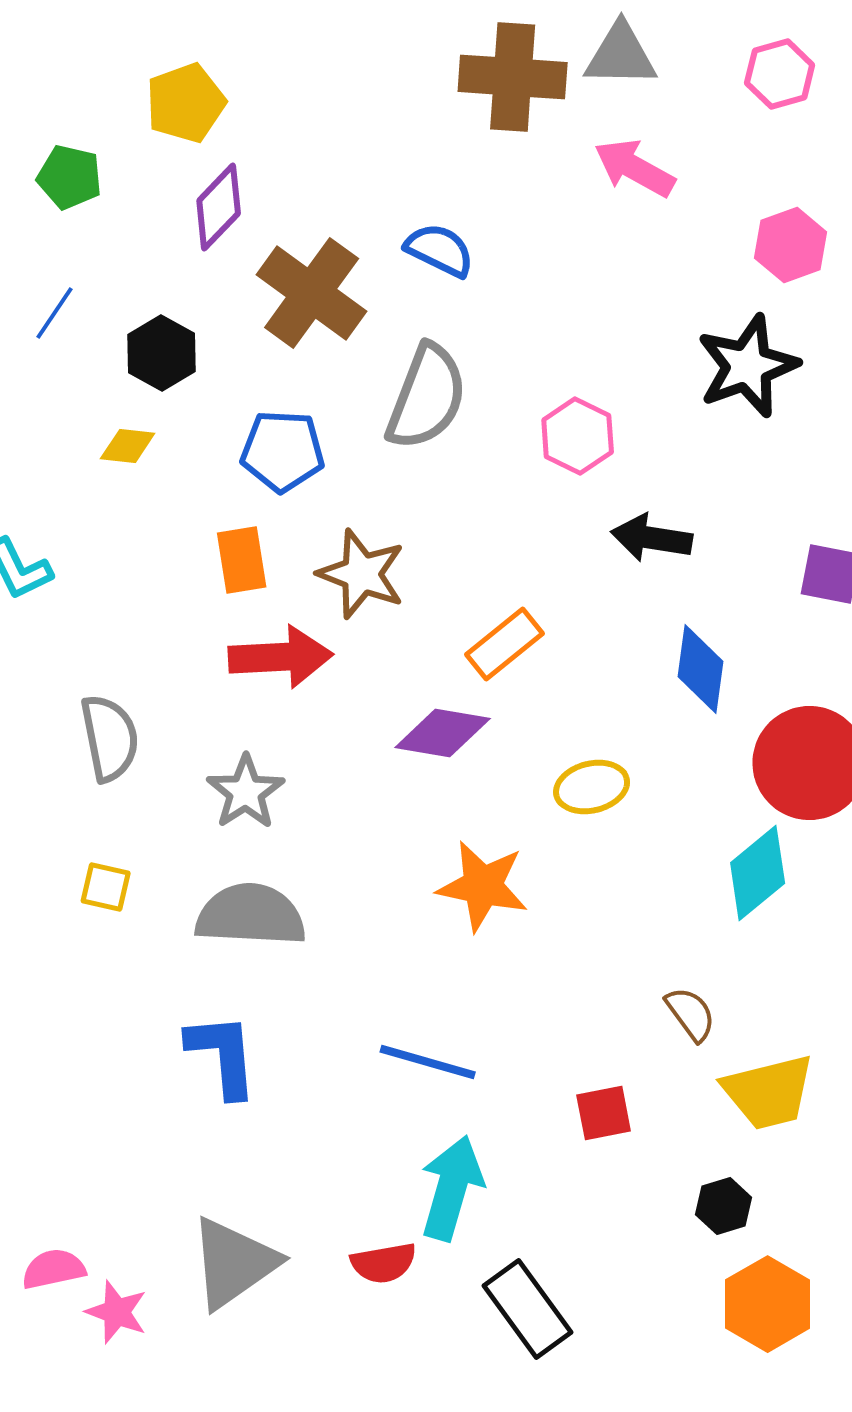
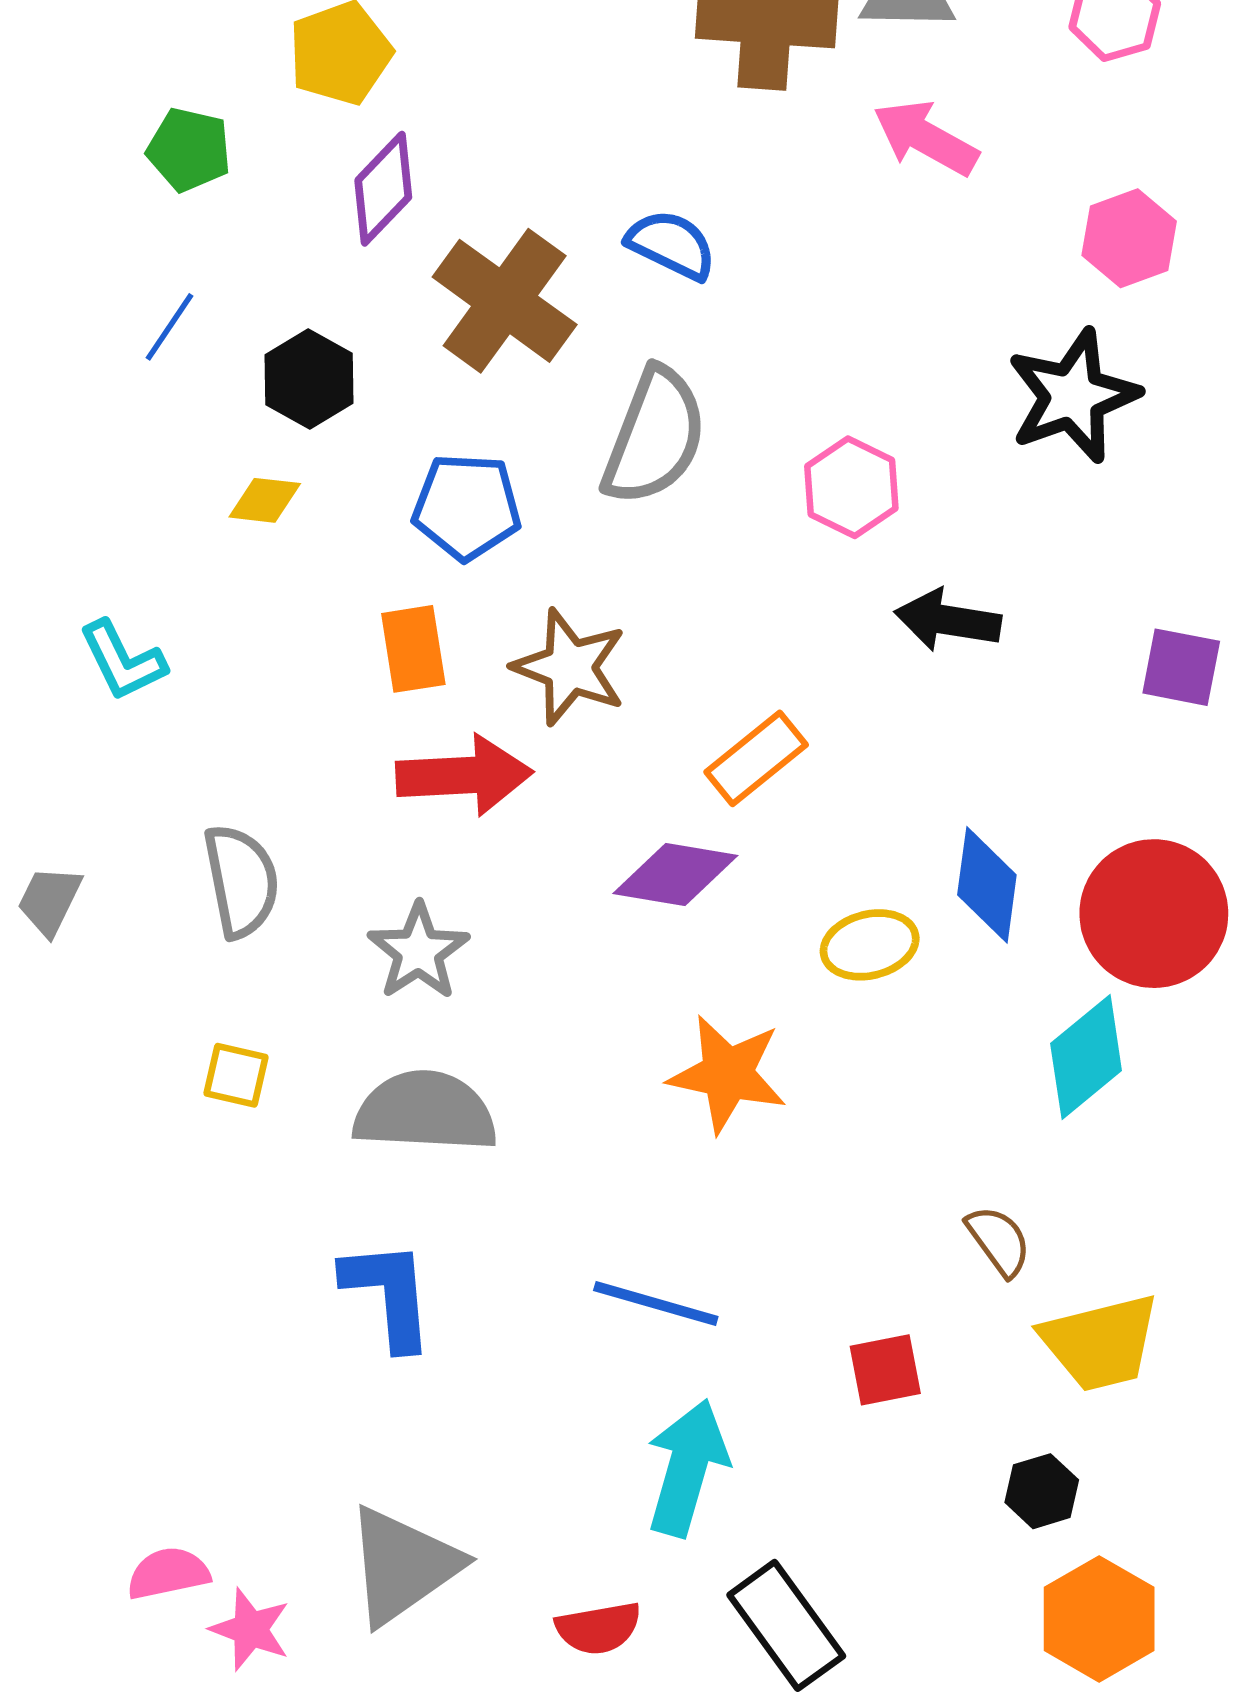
blue diamond: (701, 669) -> (987, 885), moved
red semicircle: (384, 1263) -> (598, 1628), moved

